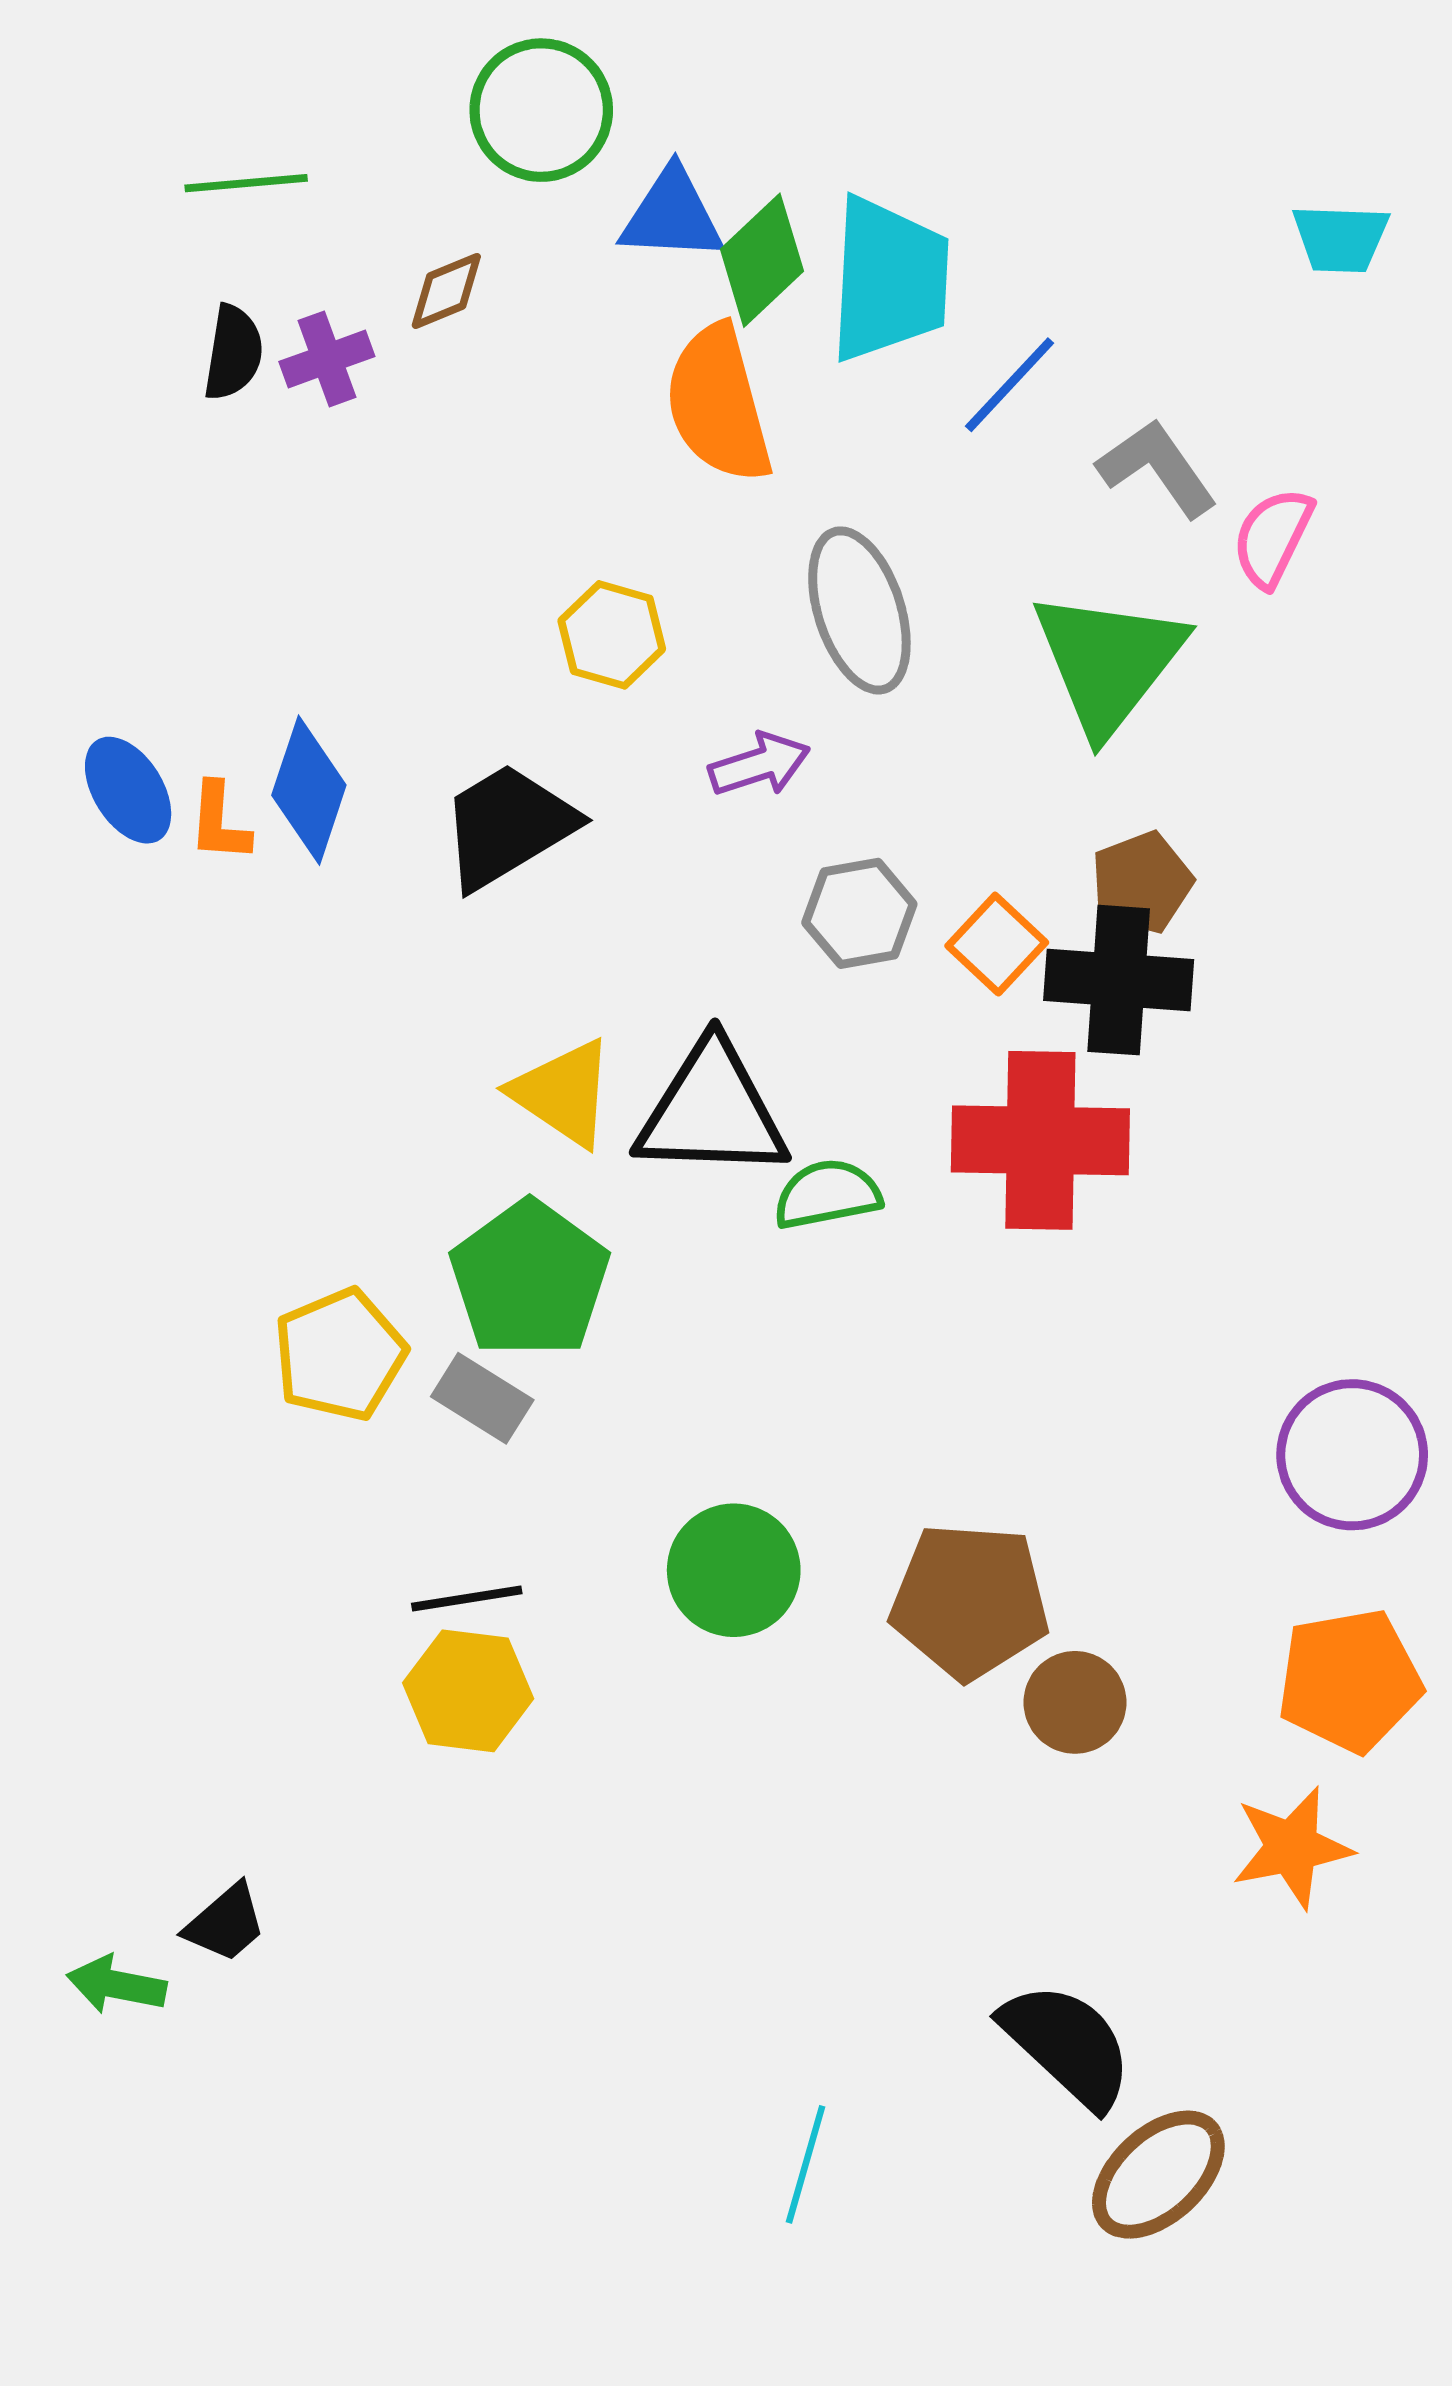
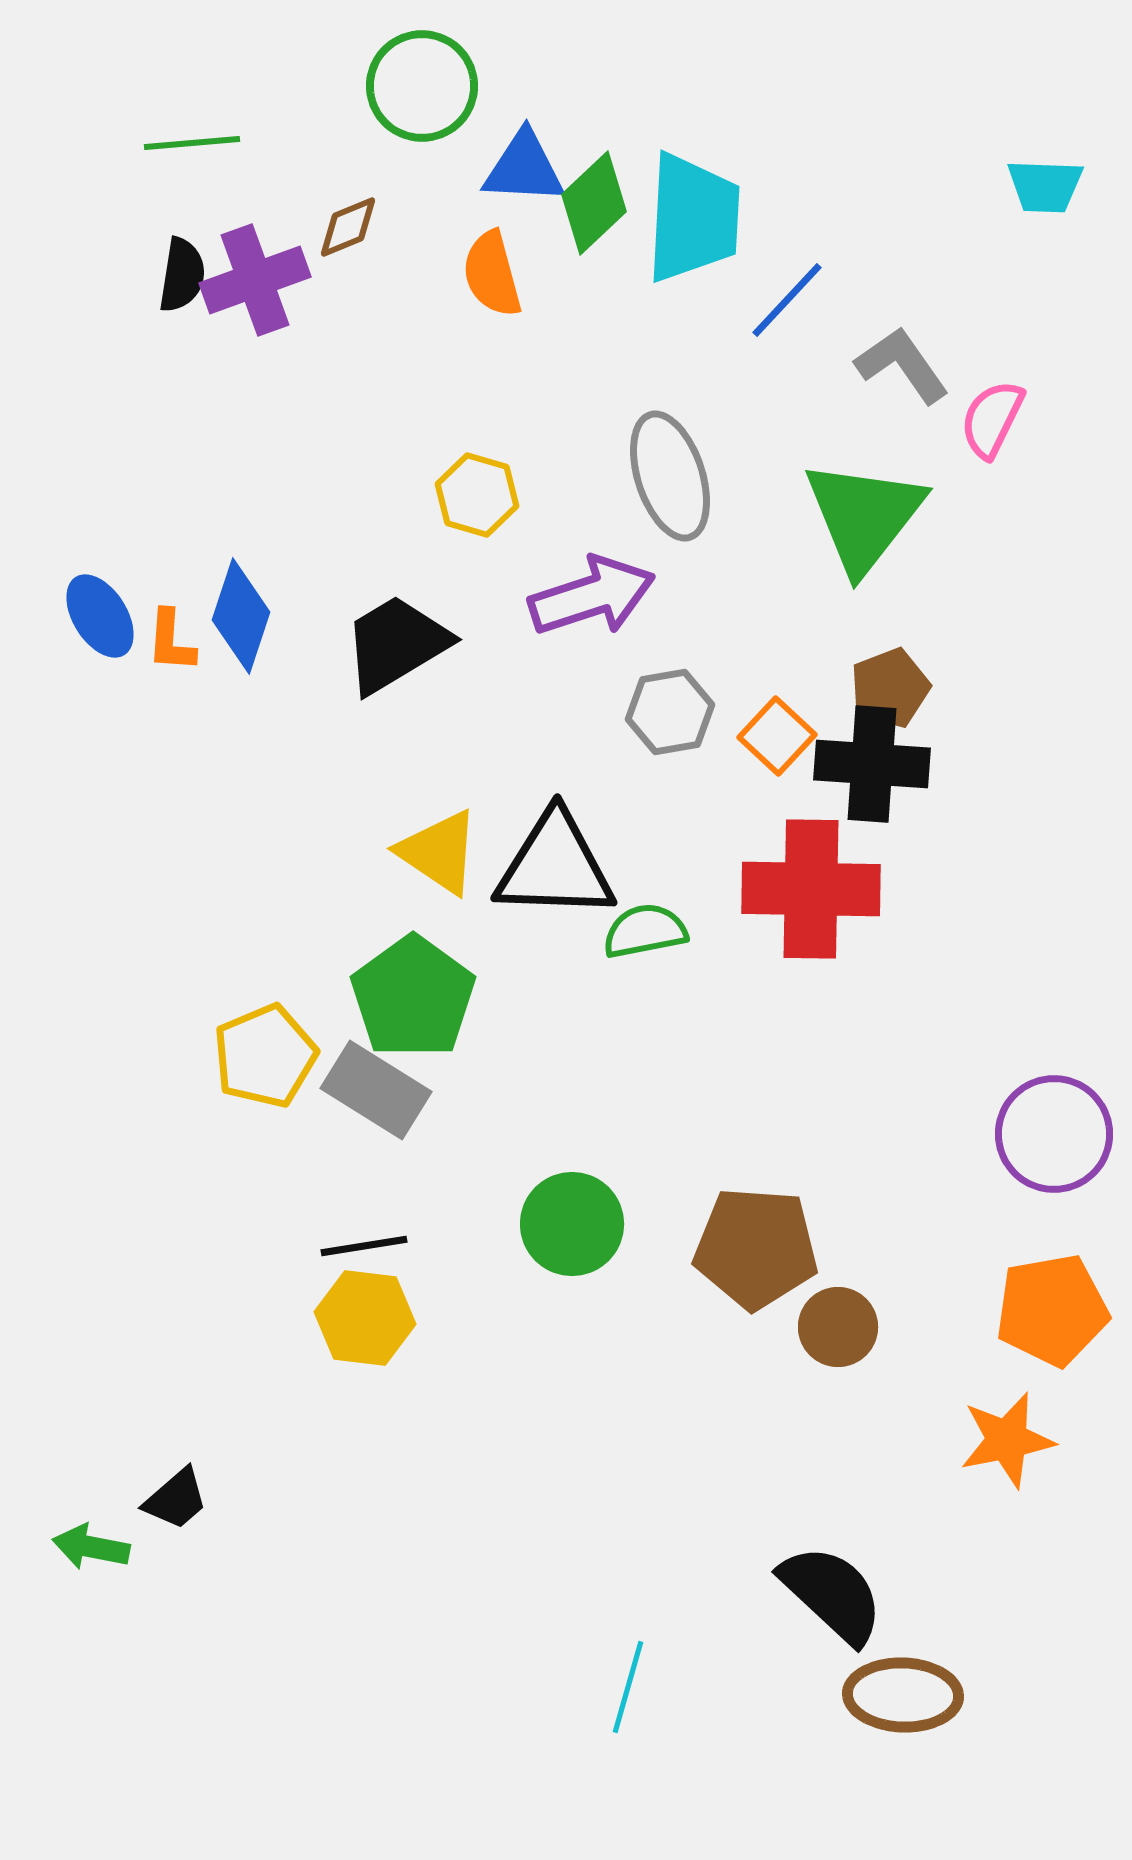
purple cross: (327, 359) -> (255, 280), size x1.5
orange semicircle: (718, 404) -> (492, 274), moved, size x0.7
purple arrow: (759, 764) -> (592, 596), size x1.6
gray rectangle: (482, 1398) -> (376, 1090), size x1.4
brown ellipse: (1158, 2175) -> (903, 1695), turned 45

